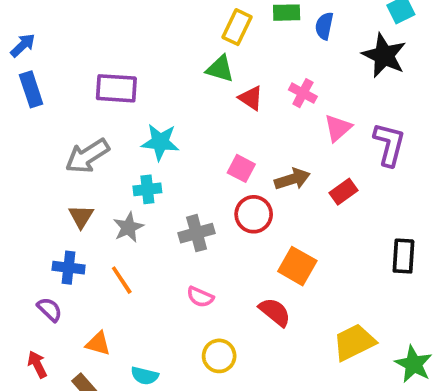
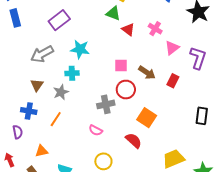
purple rectangle: (116, 88) -> (59, 20), turned -45
pink square: (241, 168) -> (121, 65), turned -32
brown arrow: (292, 179) -> (147, 73), turned 48
red rectangle: (343, 192) -> (173, 81), turned -32
gray cross: (197, 233) -> (106, 104), moved
orange line: (122, 280) -> (56, 119), turned 63
purple semicircle: (50, 309) -> (18, 132), turned 32
orange triangle: (98, 344) -> (42, 151), turned -32

